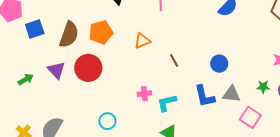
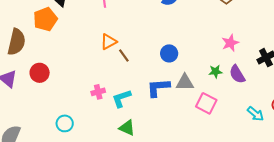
orange pentagon: (101, 32) -> (45, 19), moved
orange triangle: (142, 41) -> (109, 42), moved
red circle: (88, 68) -> (40, 73), size x0.7
blue L-shape: (205, 96) -> (158, 88), turned 105

